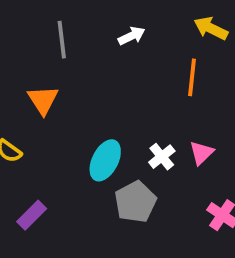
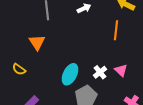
pink triangle: (201, 153) -> (121, 70), turned -32

